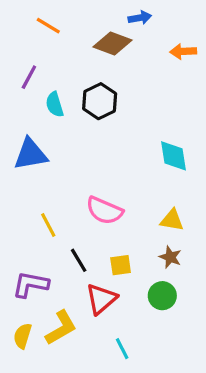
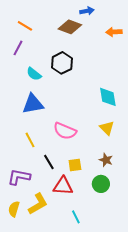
orange line: (48, 26) -> (25, 26), moved
cyan semicircle: (55, 104) -> (34, 74), moved, turned -35
blue triangle: (31, 154) -> (33, 104), moved
yellow triangle: (172, 220) -> (107, 128), moved, turned 35
red triangle: (101, 299) -> (63, 186), turned 45

